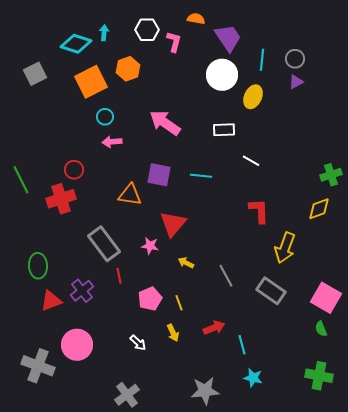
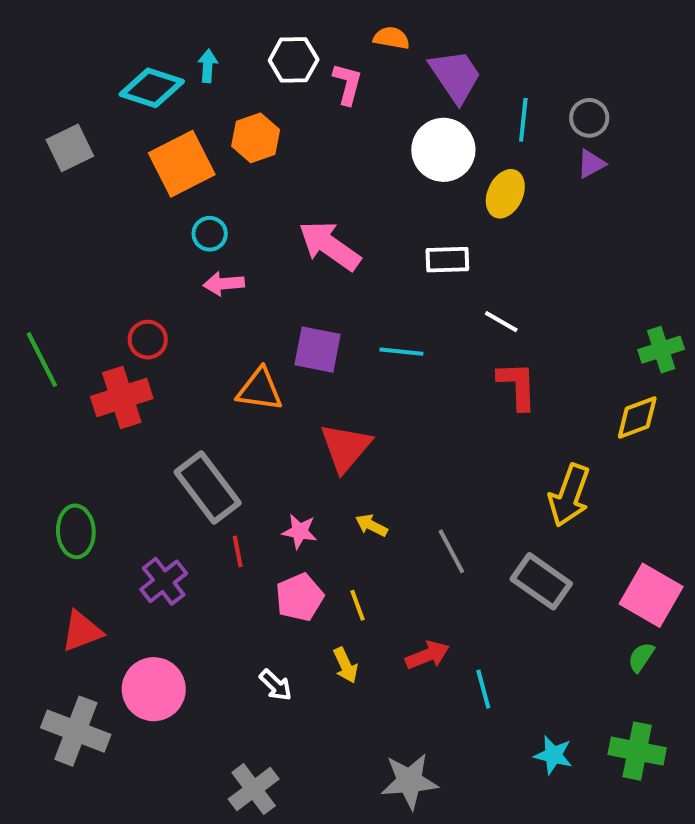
red L-shape: (259, 211) -> (517, 386), moved
pink star: (150, 246) -> (300, 531), moved
red triangle: (51, 301) -> (82, 631), moved
green semicircle: (321, 329) -> (641, 657), turned 56
cyan star: (253, 378) -> (553, 755), moved

